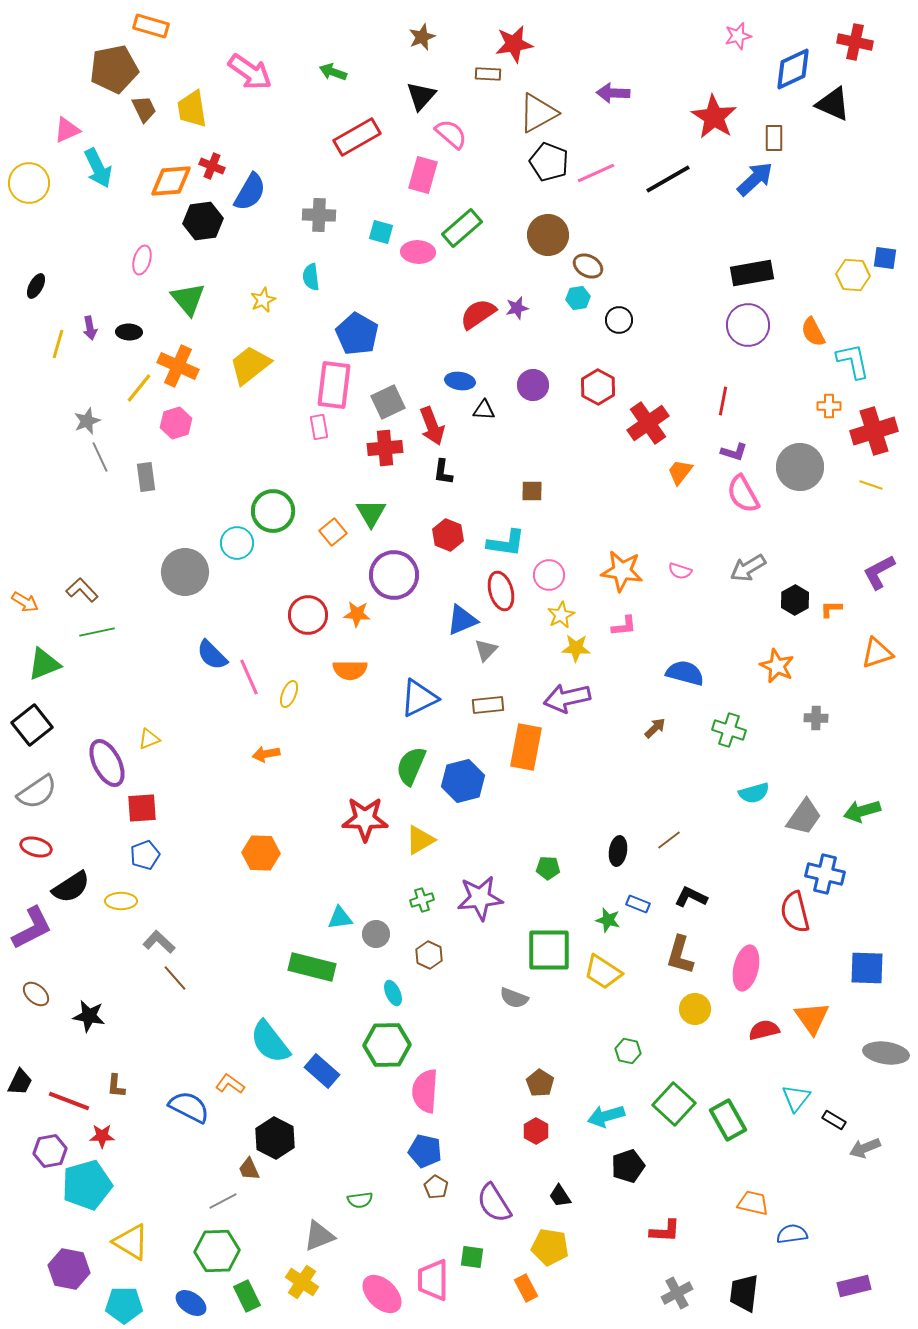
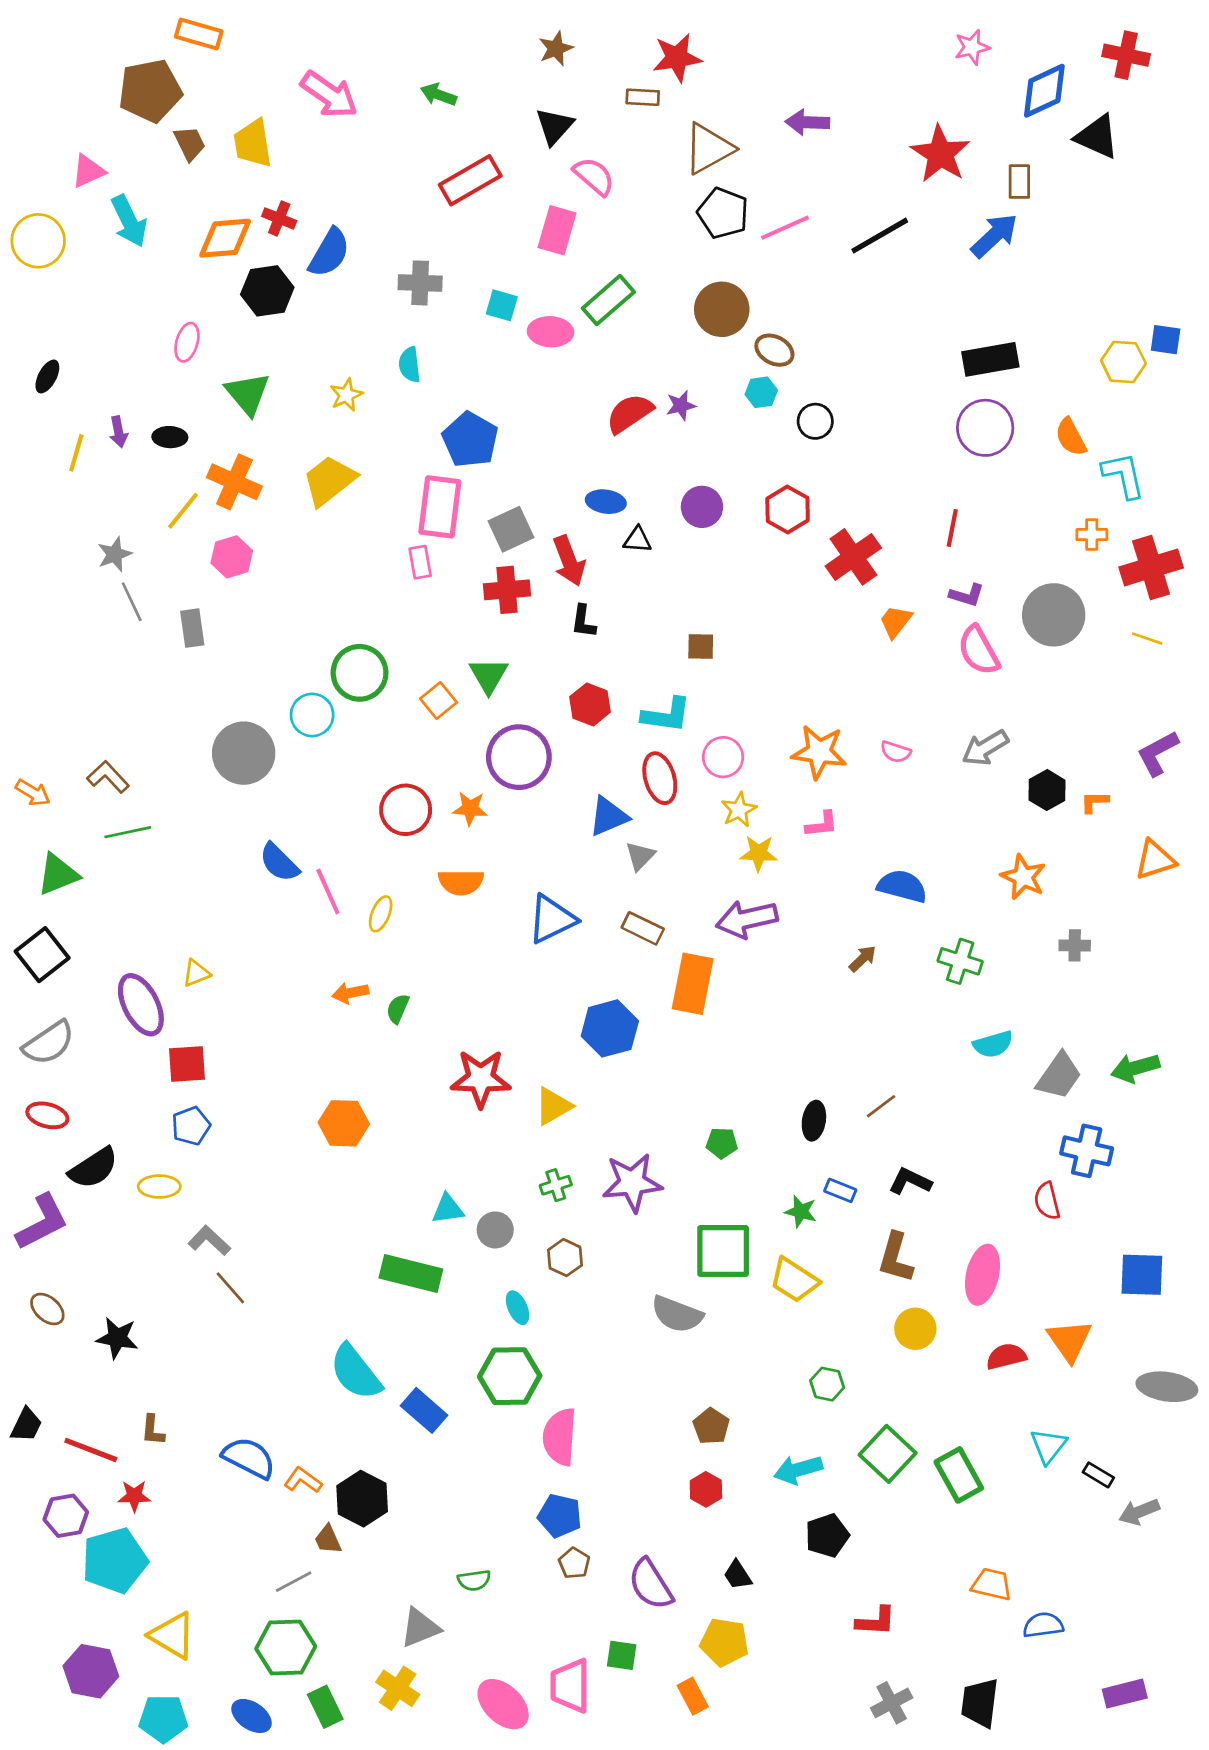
brown rectangle: (488, 705) -> (643, 928), turned 32
green semicircle: (411, 766) -> (398, 1009), moved, size x0.6
red semicircle: (795, 912) -> (1047, 1201), size x0.7
gray semicircle: (514, 998) -> (677, 1314), size x1.4
orange L-shape: (230, 1084) -> (303, 1480), moved

